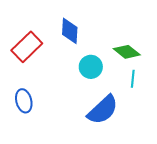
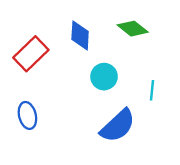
green diamond: (127, 52) -> (133, 29), moved

